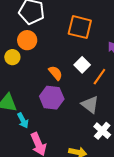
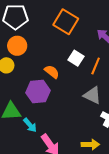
orange square: (80, 27) -> (66, 22), turned 30
purple hexagon: (52, 98) -> (38, 92), moved

